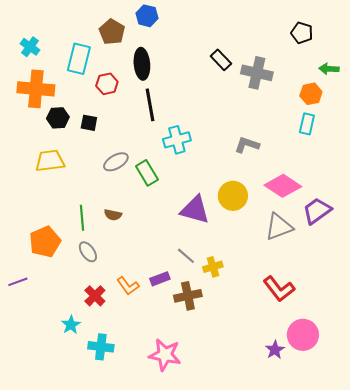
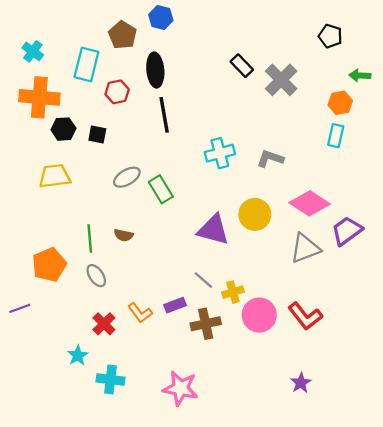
gray cross: (257, 73) -> (281, 80), turned 32
cyan cross: (177, 140) -> (220, 153), moved
pink circle: (303, 335) -> (259, 315), moved

